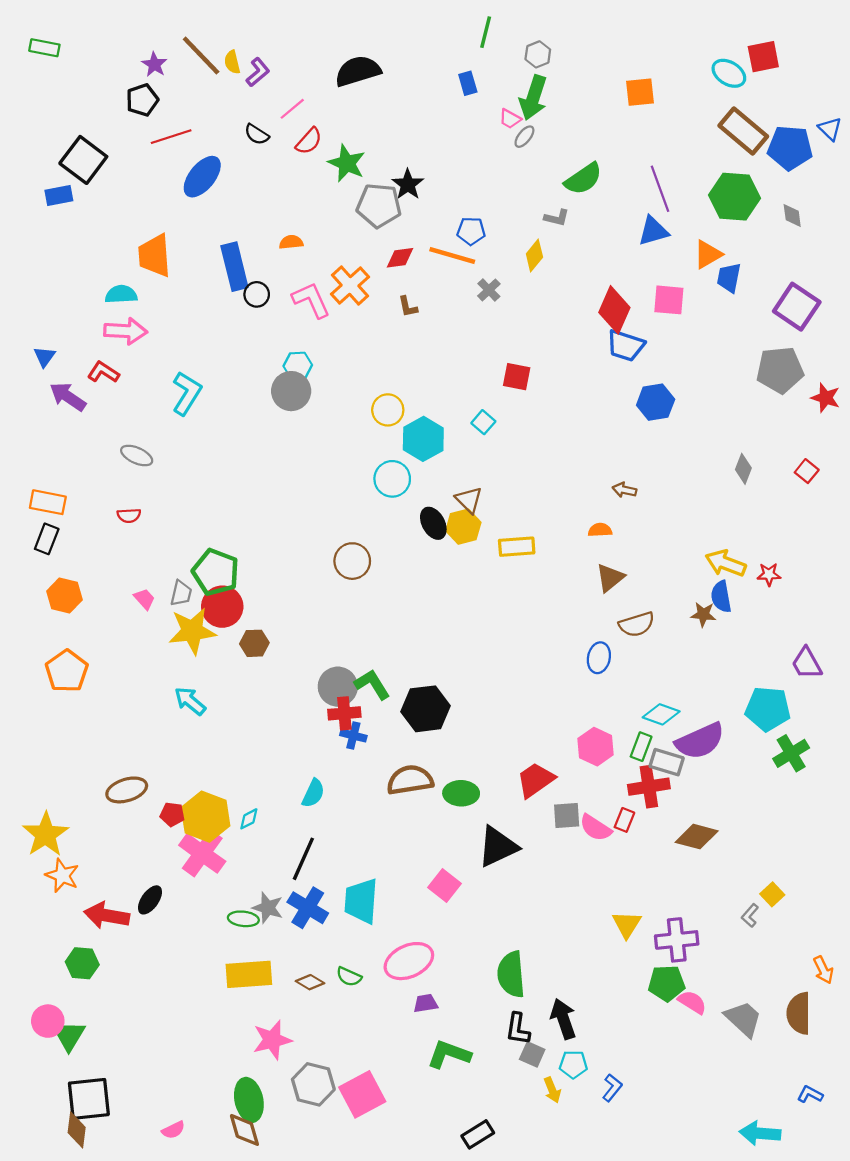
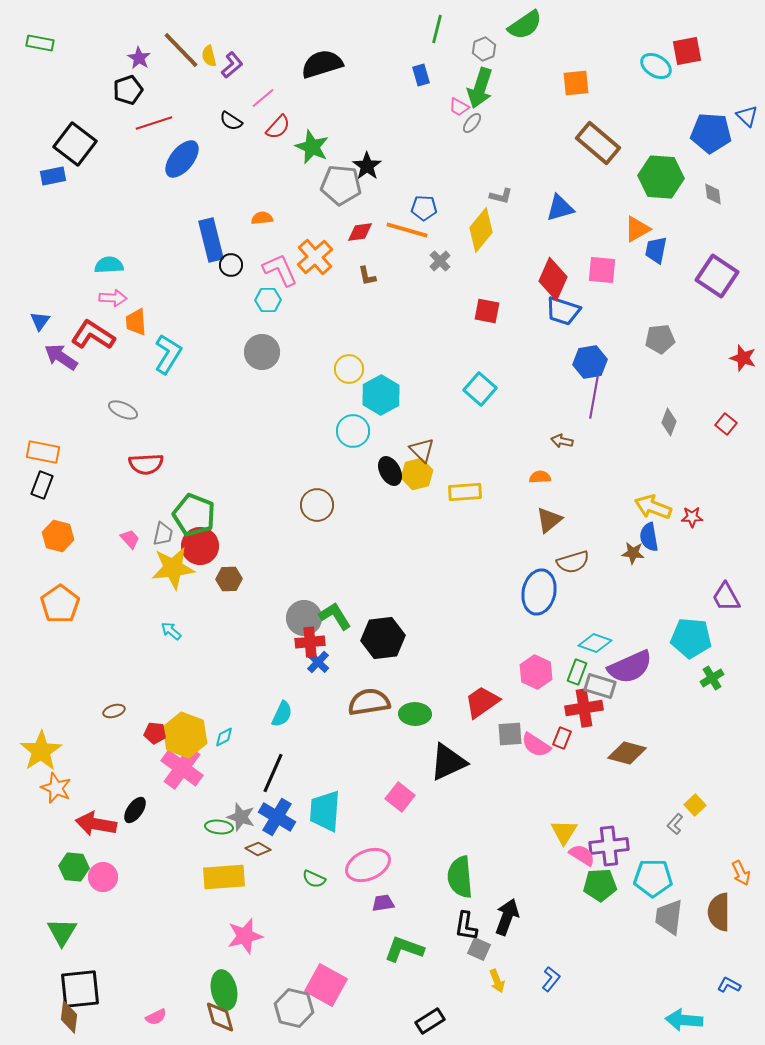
brown rectangle: (743, 131) -> (598, 143), moved
green semicircle: (583, 179) -> (525, 25), moved
purple line: (660, 189) -> (594, 397), moved, turned 30
blue triangle: (653, 231) -> (560, 208), moved
orange trapezoid: (154, 256) -> (136, 322), moved, size x0.7
yellow diamond: (534, 256) -> (481, 230), size x1.5
pink arrow: (126, 331) -> (113, 298), size x0.7
cyan hexagon: (298, 366) -> (268, 300), moved
gray pentagon: (780, 370) -> (660, 339), moved, size x0.7
red L-shape: (103, 372) -> (93, 335), size x1.5
red square: (517, 377) -> (487, 311), moved
cyan square: (483, 422) -> (480, 389), moved, size x1.5
red semicircle: (129, 516) -> (146, 464), moved, size x1.6
blue ellipse: (599, 658) -> (539, 592), size x1.6
cyan arrow: (190, 701) -> (171, 631), size x0.7
blue cross: (353, 735) -> (318, 662), turned 30
green cross: (791, 753) -> (712, 678), size x0.7
brown ellipse: (127, 790) -> (114, 711), size x0.6
brown diamond: (310, 982) -> (258, 849), moved
pink semicircle: (692, 1002) -> (582, 855), moved
black arrow: (563, 1019) -> (507, 917), turned 39
gray trapezoid: (743, 1019) -> (669, 917), turned -126
pink circle: (48, 1021) -> (103, 877), moved
cyan pentagon: (573, 1064) -> (653, 878), moved, size x1.5
gray hexagon: (313, 1084) -> (294, 1008), moved
pink square: (362, 1094) -> (326, 985), turned -33

